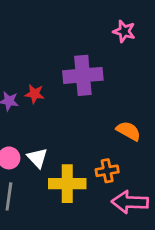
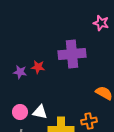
white triangle: (37, 158) -> (40, 112), turned -35

